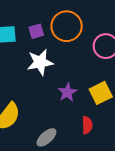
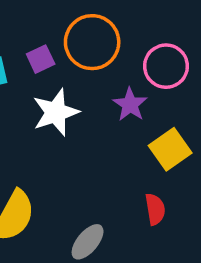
purple star: (67, 92) -> (130, 105), moved

